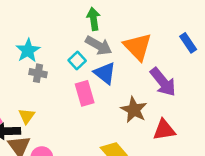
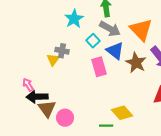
cyan star: (28, 50) -> (74, 19), moved
brown star: (134, 110) -> (136, 63), moved
yellow triangle: (27, 116) -> (53, 60), moved

